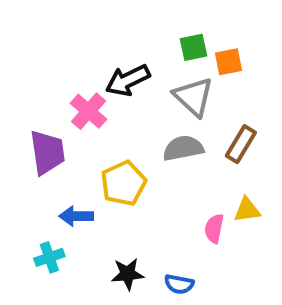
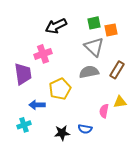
black arrow: (128, 80) -> (56, 26), moved
pink cross: (89, 111) -> (43, 54), turned 30
blue semicircle: (179, 284) -> (85, 129), moved

